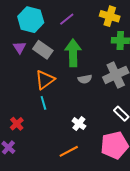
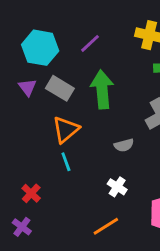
gray semicircle: (85, 79) -> (124, 145), moved

